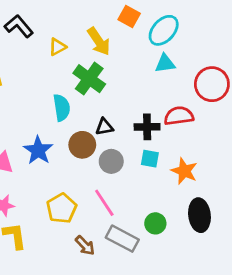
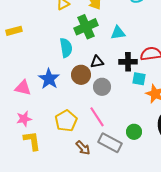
cyan triangle: (165, 63) -> (118, 33), moved
green cross: (89, 79) -> (86, 27), turned 30
cyan square: (150, 159) -> (139, 79), moved

